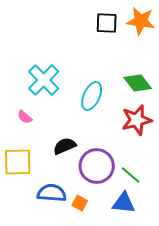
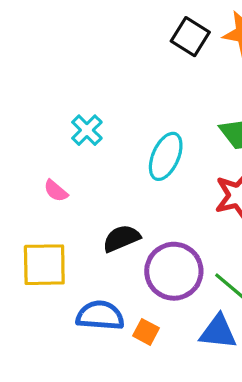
black square: (107, 23) -> (190, 37), turned 30
cyan cross: (44, 80) -> (87, 130), size x0.6

